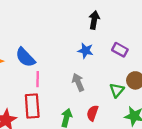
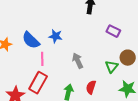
blue star: (86, 51) -> (56, 36), moved
red rectangle: (32, 106) -> (38, 83), turned 35

